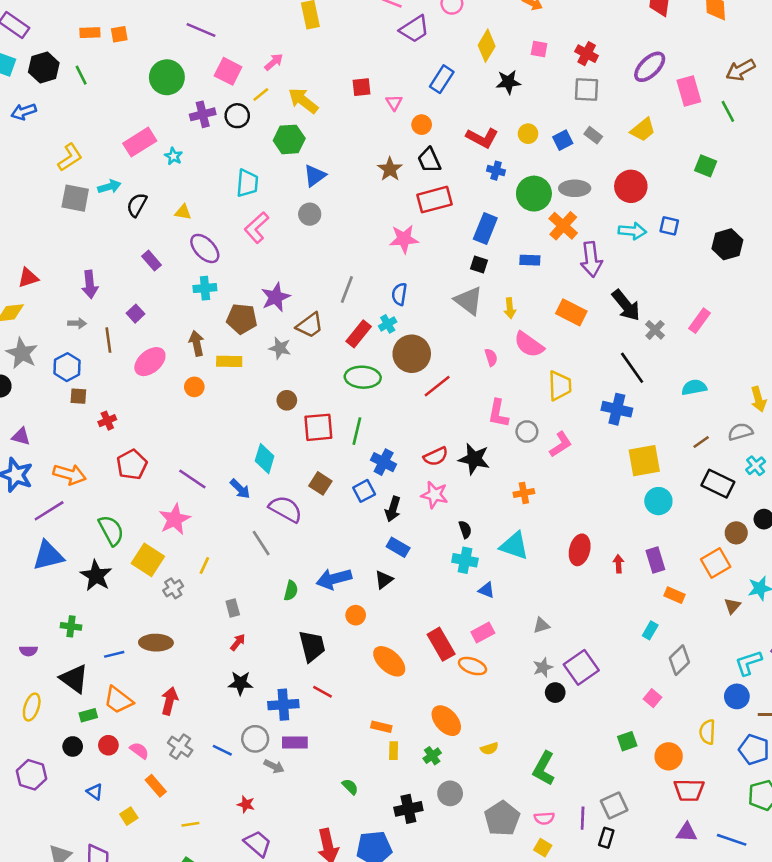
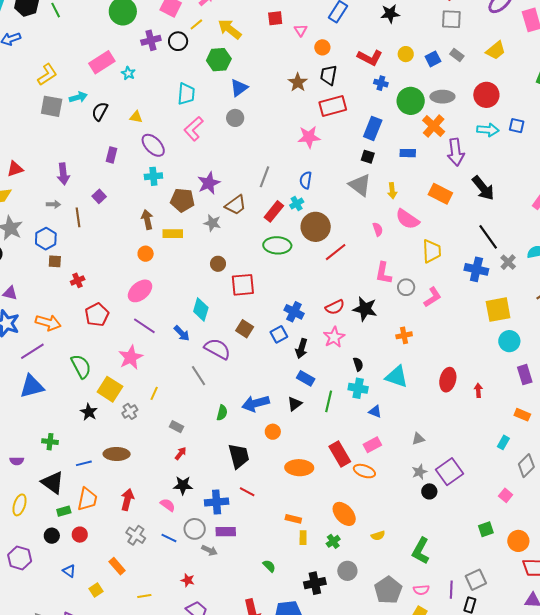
black trapezoid: (429, 160) -> (329, 75), turned 35
purple rectangle: (152, 261) -> (112, 155), turned 56
gray cross: (655, 330) -> (508, 262), moved
pink ellipse: (150, 362) -> (140, 291), moved
green line: (357, 431) -> (329, 401), moved
pink star: (435, 495) -> (334, 337), turned 30
purple rectangle: (655, 560) -> (525, 375), moved
black star: (96, 576) -> (89, 412), moved, size x0.7
gray rectangle: (233, 608) -> (176, 427), turned -48
orange ellipse: (389, 661) -> (299, 468), turned -40
orange trapezoid: (118, 700) -> (87, 499), turned -115
pink semicircle: (139, 751) -> (168, 505), moved

